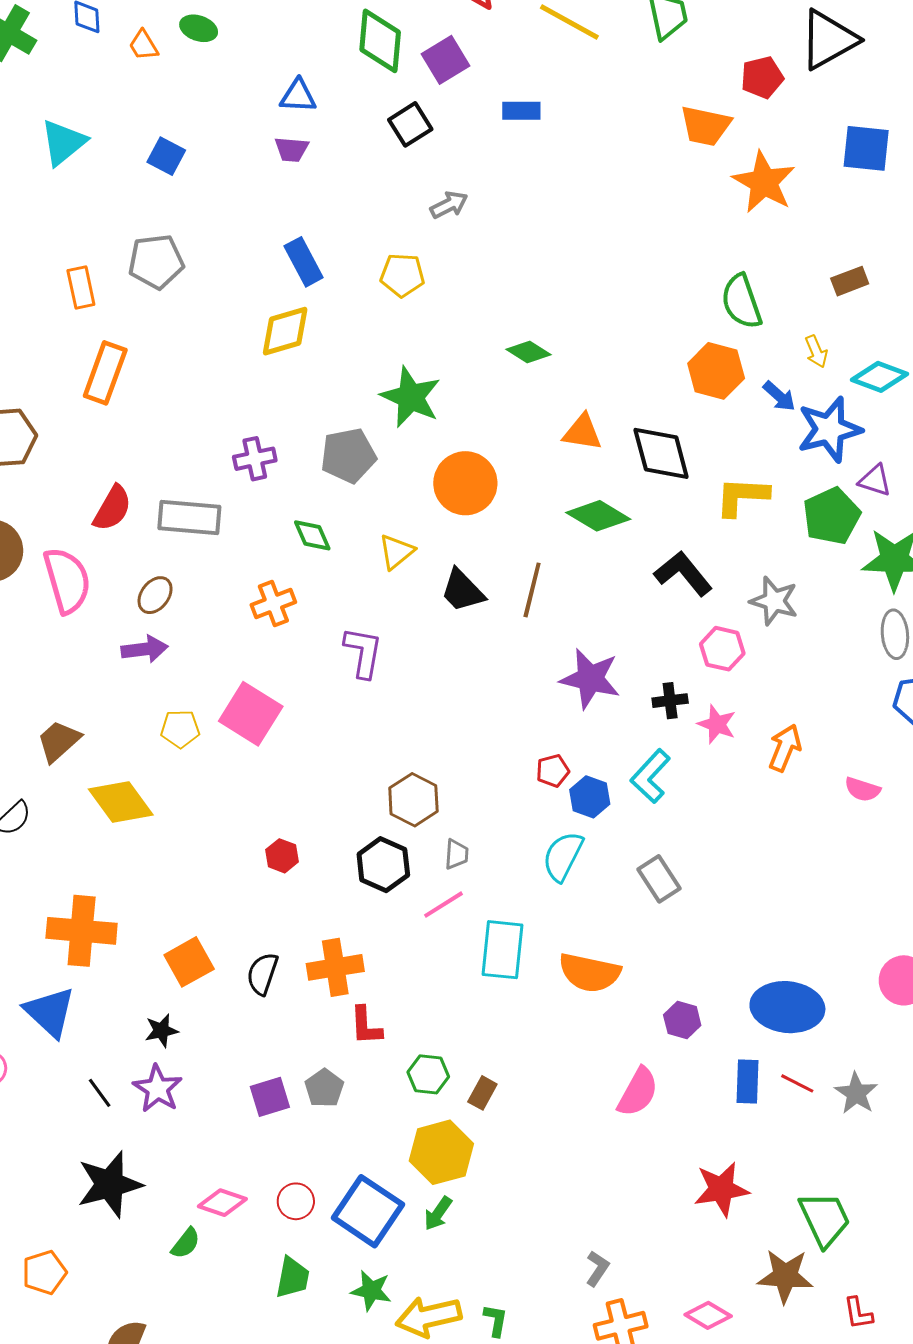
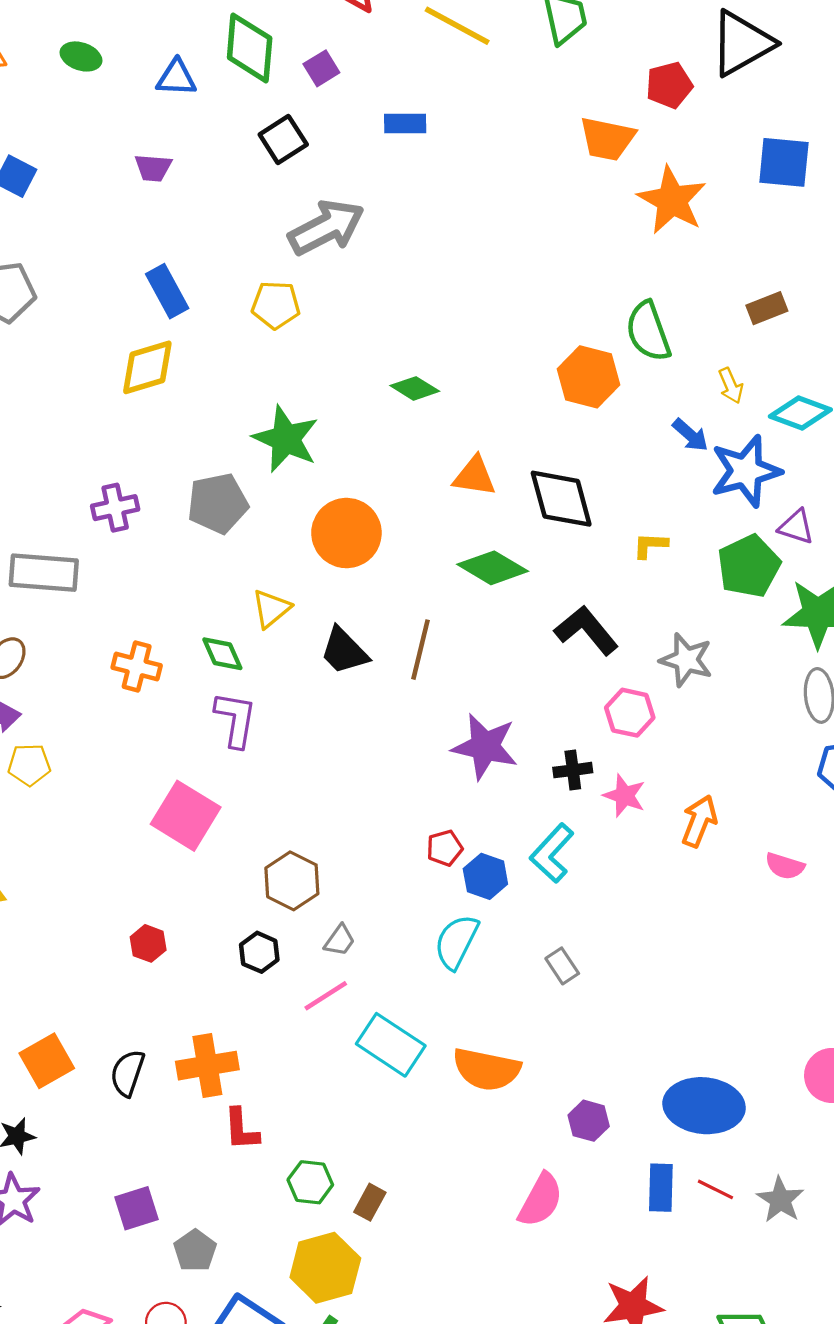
green ellipse: (199, 28) -> (81, 56), moved
purple square: (446, 60) -> (321, 68), size x0.7
blue triangle: (298, 96) -> (176, 78), moved
gray arrow: (449, 205) -> (326, 227), size x1.8
orange hexagon: (716, 371) -> (588, 377), moved
yellow L-shape: (742, 496) -> (650, 545), size x0.6
green diamond: (312, 535) -> (222, 654), moved
orange cross: (273, 603) -> (137, 667), turned 36
pink square: (251, 714) -> (186, 816), moved
yellow pentagon: (180, 729) -> (29, 765), moved
gray trapezoid: (457, 854) -> (340, 940), turned 32
black hexagon: (383, 865) -> (259, 952), size x0.7
gray rectangle: (659, 879) -> (562, 966), size x0.7
cyan rectangle: (502, 950) -> (391, 1045), turned -62
gray pentagon: (324, 1088) -> (195, 1251), moved

